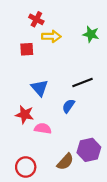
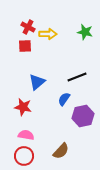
red cross: (36, 19) -> (28, 27), moved
blue triangle: (40, 88) -> (37, 82), turned 30
pink semicircle: (43, 128) -> (26, 135), moved
purple hexagon: (89, 150) -> (83, 116), moved

